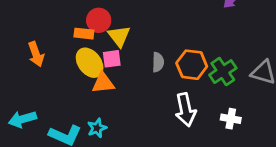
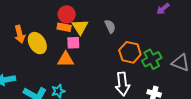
orange rectangle: (84, 34) -> (64, 27), moved
gray semicircle: (158, 62) -> (110, 26), moved, turned -32
yellow ellipse: (90, 63) -> (37, 43), moved

